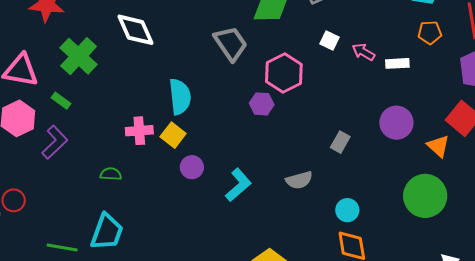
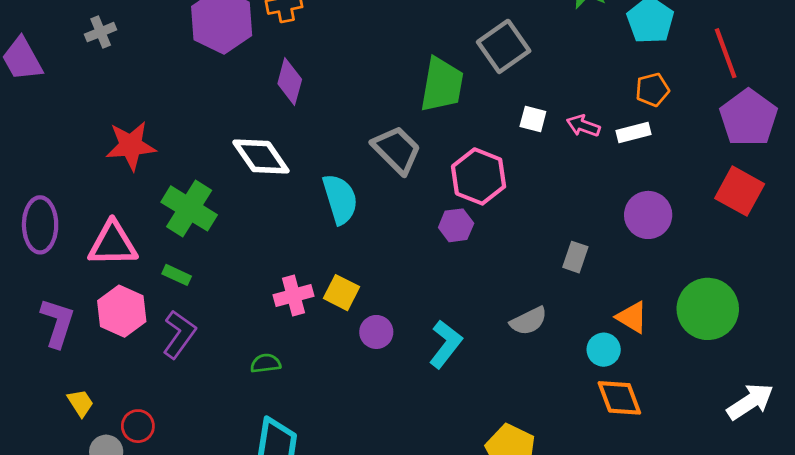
orange pentagon: (430, 33) -> (652, 90), moved
cyan semicircle: (180, 97) -> (340, 199), moved
orange triangle: (438, 146) -> (632, 317), moved

